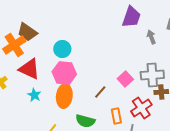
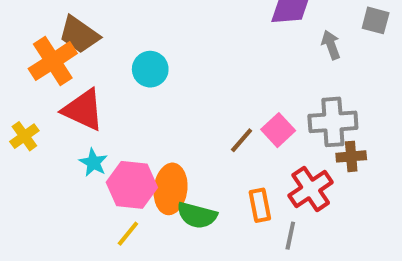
pink hexagon: (64, 73) -> (132, 185), moved
brown line: (100, 92) -> (242, 140), moved
orange ellipse: (64, 96) -> (171, 189), moved

